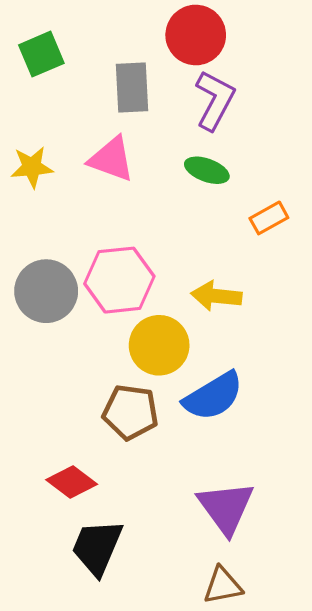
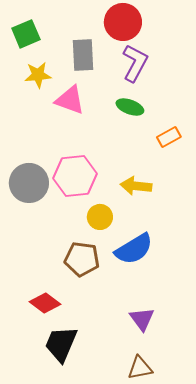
yellow star: (32, 167) -> (38, 75), moved
yellow circle: (159, 345) -> (100, 217), size x0.7
purple triangle: (226, 508) -> (142, 319), size x0.7

